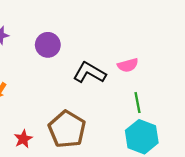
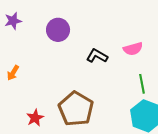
black L-shape: (89, 73) -> (97, 56), size x0.7

